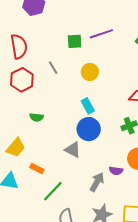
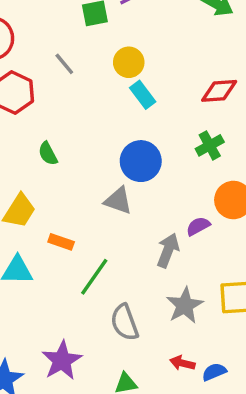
cyan rectangle: (88, 106) -> (143, 95), moved
green semicircle: (37, 117) -> (48, 154), turned 64
purple semicircle: (116, 171) -> (198, 226), turned 152

